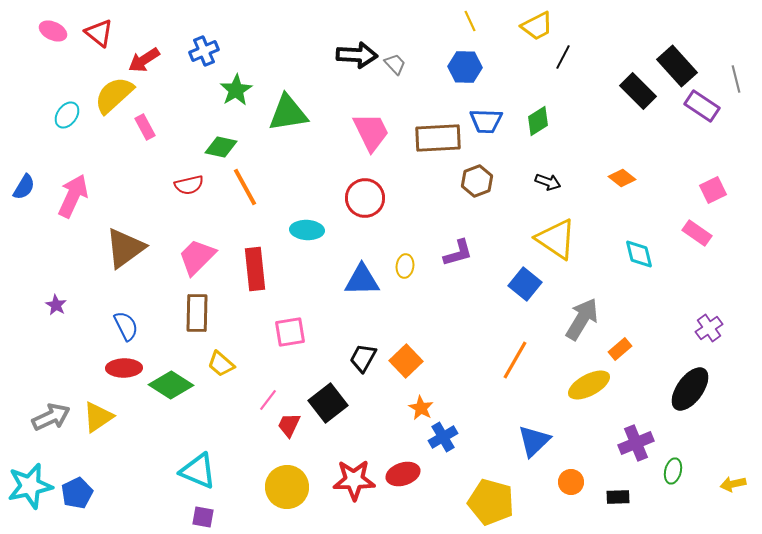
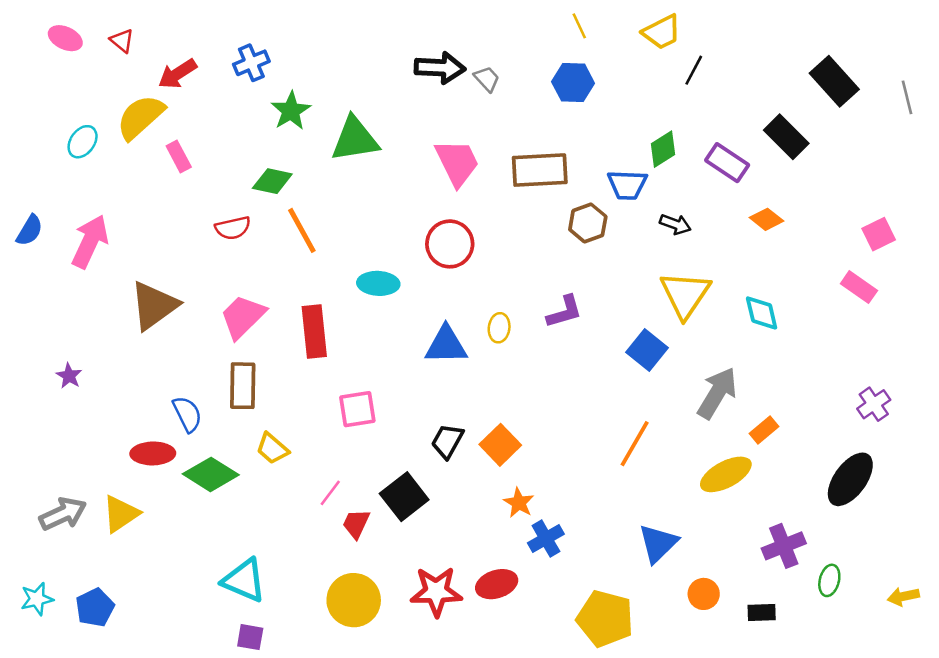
red triangle: (99, 33) -> (122, 41), size x0.7
black rectangle: (638, 91) -> (786, 137), moved
purple rectangle: (702, 106) -> (727, 163), moved
blue trapezoid: (486, 121) -> (627, 185), moved
yellow triangle: (556, 239) -> (685, 294), turned 30
cyan diamond: (639, 254) -> (762, 313), moved
blue semicircle: (126, 326) -> (187, 414), moved
cyan star: (30, 486) -> (37, 599), size x0.6

